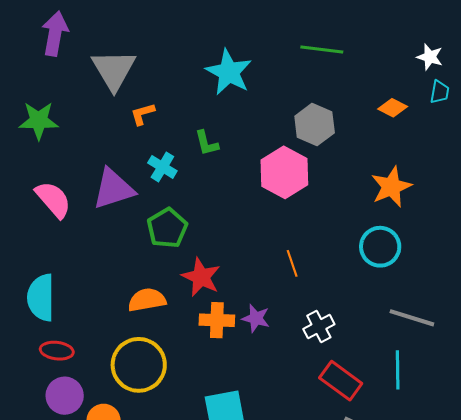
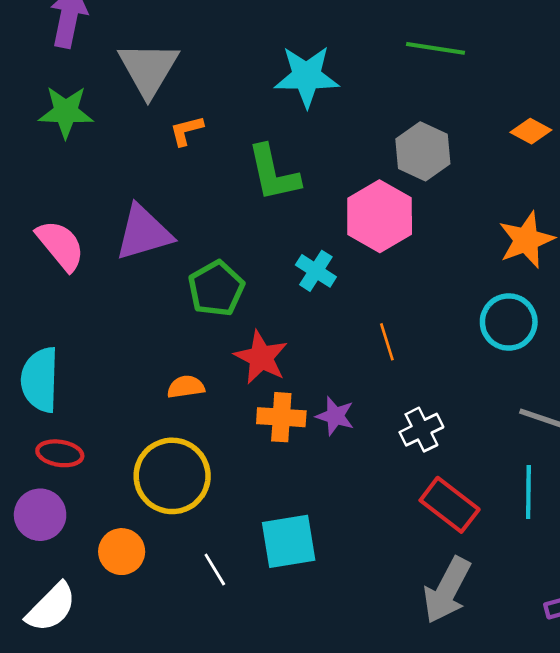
cyan star: (229, 72) -> (307, 76), turned -30
green star: (39, 121) -> (66, 112), moved
green L-shape: (207, 143) -> (273, 173), size x1.6
cyan cross: (162, 167) -> (316, 271), moved
orange semicircle: (147, 300) -> (186, 387), size x0.7
purple circle: (65, 396) -> (40, 515), moved

